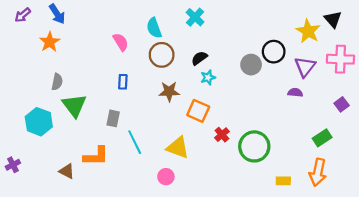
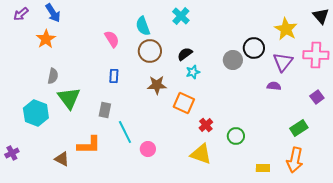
black triangle: (333, 19) -> (321, 16), moved
green circle: (254, 146) -> (236, 136), size x0.6
yellow triangle: (178, 148) -> (201, 154), moved
pink circle: (166, 177) -> (148, 149), moved

